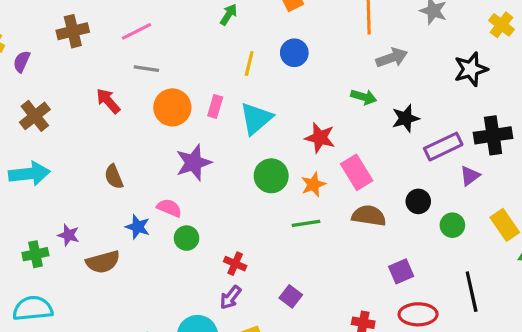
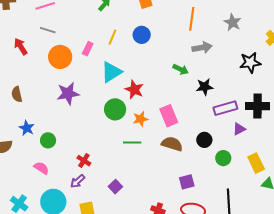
pink rectangle: (215, 106) -> (88, 49), moved
red star: (320, 138) -> (134, 90), moved
pink semicircle: (169, 208) -> (41, 168), moved
green circle: (187, 238) -> (48, 140), moved

